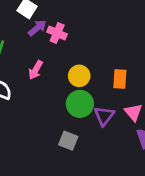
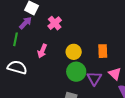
purple arrow: (37, 28) -> (25, 23), moved
pink cross: (57, 33) -> (55, 23), turned 32

